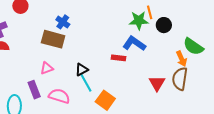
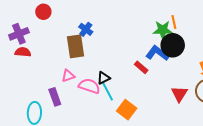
black circle: (164, 25) -> (173, 45), moved, size x1.5
brown rectangle: (53, 39) -> (75, 46), turned 65
red rectangle: (118, 58) -> (141, 67), turned 32
pink semicircle: (59, 96) -> (89, 86), moved

